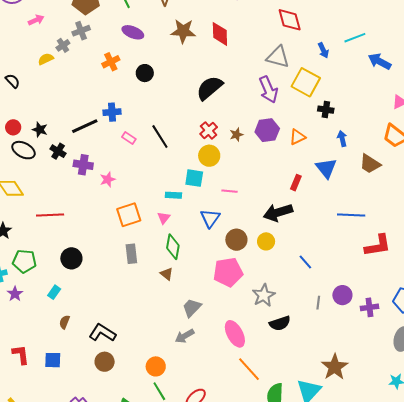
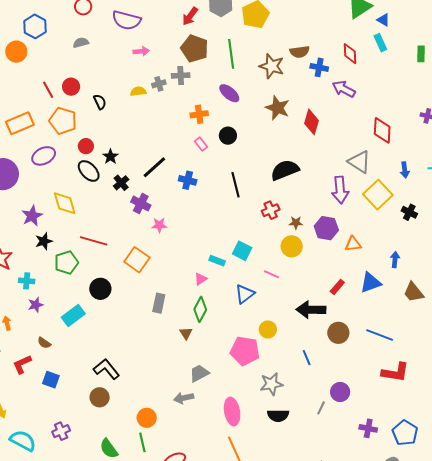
black cross: (326, 110) -> (409, 212), moved
blue cross: (112, 112) -> (188, 180), moved
black line: (85, 126) -> (154, 167), turned -36
black line: (160, 137) -> (236, 185), moved
pink rectangle: (129, 138) -> (201, 144), moved
yellow circle: (209, 156) -> (292, 246), moved
blue triangle: (326, 168) -> (371, 283), turned 30
orange square: (129, 215) -> (137, 260), moved, turned 35
brown circle: (236, 240) -> (338, 333), moved
yellow circle: (266, 241) -> (268, 329), moved
green pentagon: (24, 261) -> (66, 263), moved, turned 30
blue line: (305, 262) -> (307, 358), moved
cyan rectangle: (54, 292) -> (73, 316), size x1.6
purple circle: (342, 295) -> (340, 392), moved
brown semicircle: (64, 322) -> (44, 343), moved, turned -96
red L-shape: (21, 355) -> (22, 364), turned -125

